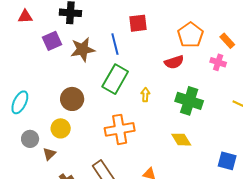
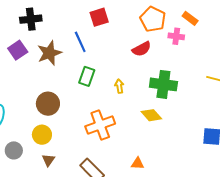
pink cross: (218, 62) -> (176, 36), moved
green rectangle: (115, 79) -> (87, 76), size x0.7
yellow diamond: (181, 140) -> (151, 115), moved
brown triangle: (49, 154) -> (48, 160), moved

